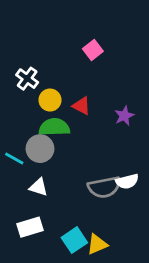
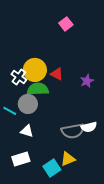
pink square: (93, 50) -> (66, 24), moved
white cross: (27, 79) -> (19, 77), moved
yellow circle: (50, 100) -> (35, 70), size x1.5
yellow triangle: (97, 244) -> (68, 159), moved

